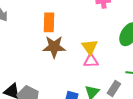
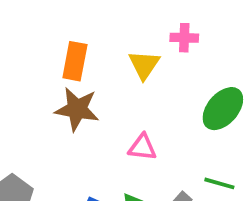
yellow triangle: (90, 47) -> (144, 65), moved

